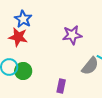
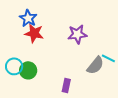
red star: (18, 37) -> (34, 33), moved

